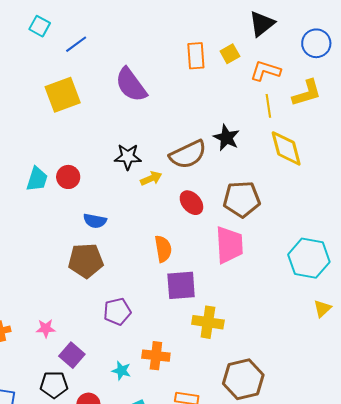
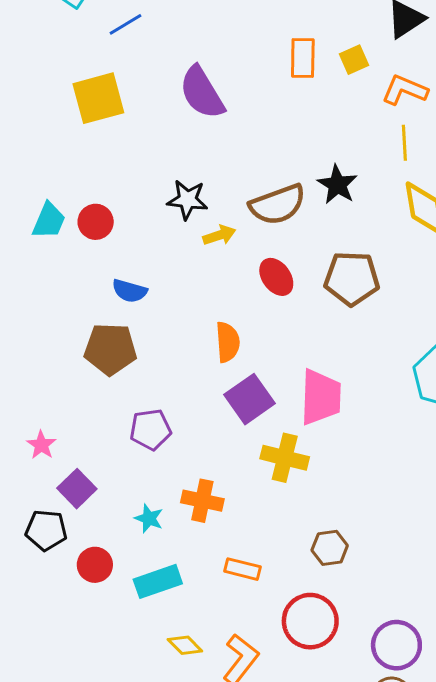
pink trapezoid: (229, 245) -> (321, 397), moved
purple square: (181, 285) -> (249, 399), turned -36
pink star: (46, 328) -> (41, 445), turned 30
brown hexagon: (243, 379) -> (330, 548), size x0.6

